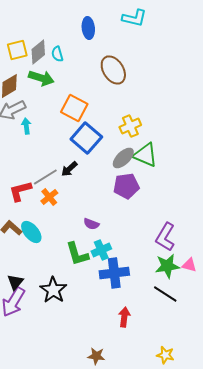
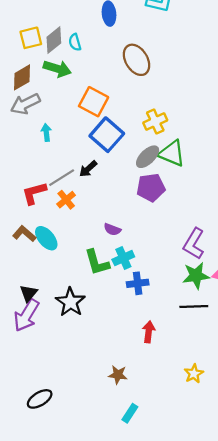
cyan arrow: (26, 126) -> (46, 133), moved
blue cross: (114, 273) -> (138, 283), size x0.7
black line: (165, 294) -> (194, 306), turned -35
yellow star: (165, 355) -> (194, 374), turned 30

